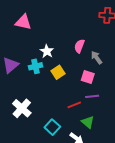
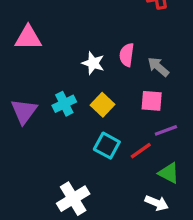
white star: (47, 51) -> (93, 63), moved
white cross: (22, 108) -> (73, 199), moved, turned 30
cyan square: (52, 127) -> (107, 146), moved

